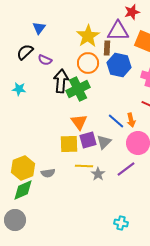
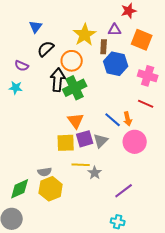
purple triangle: (118, 31) -> (115, 30), size x0.6
black semicircle: (25, 52) -> (46, 49), moved
purple semicircle: (45, 60) -> (22, 66), moved
orange circle: (88, 63) -> (72, 61), moved
yellow hexagon: (23, 168) -> (51, 189), moved
purple line: (126, 169) -> (124, 191), moved

